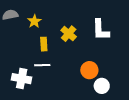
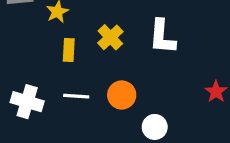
white line: (42, 65) -> (76, 96), moved
orange circle: (89, 70) -> (122, 95), moved

